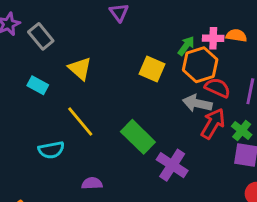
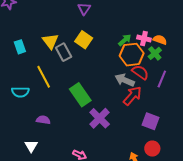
gray rectangle: (41, 36) -> (64, 52), moved
yellow square: (152, 69) -> (84, 40), moved
cyan rectangle: (38, 85) -> (20, 47), turned 32
green cross: (242, 130) -> (155, 53), moved

